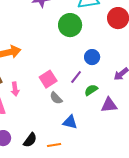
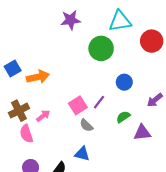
purple line: (76, 77) -> (99, 102), moved
pink arrow: (15, 89) -> (43, 116), turned -120
blue triangle: (70, 122) -> (82, 154), moved

